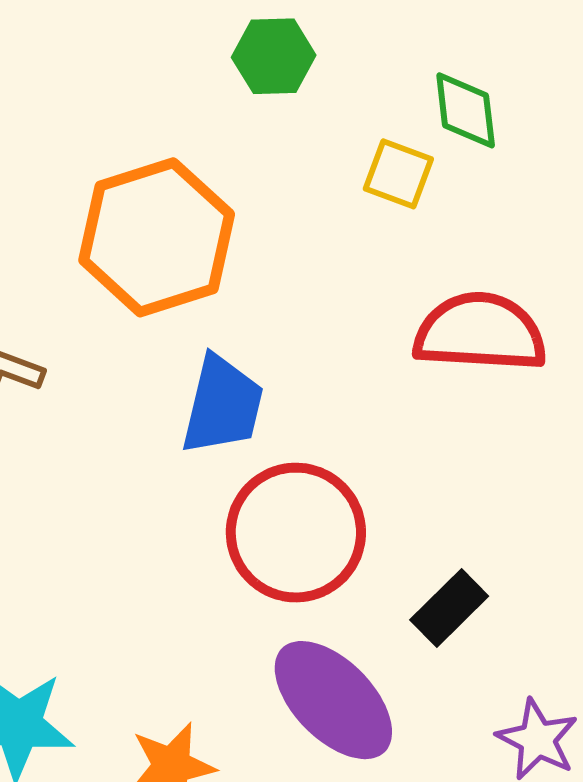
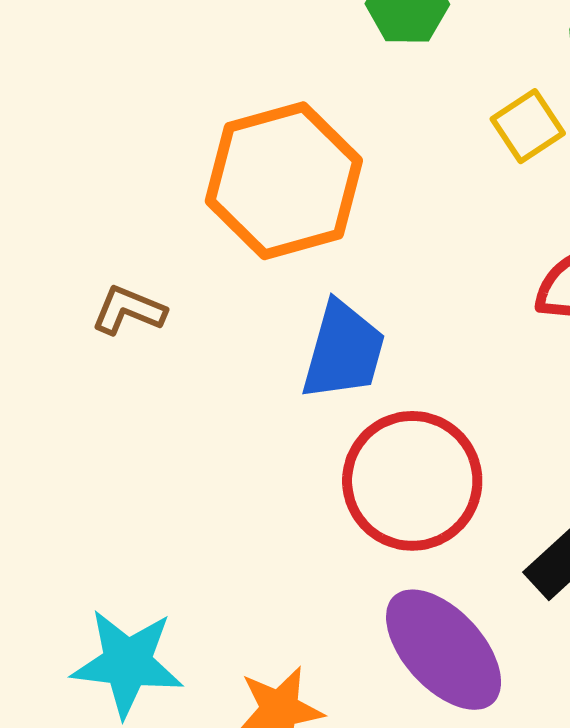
yellow square: (398, 174) -> (528, 126), turned 34

